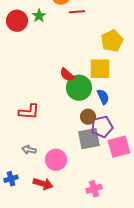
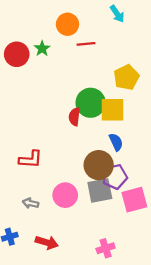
red semicircle: (67, 75) -> (74, 117), turned 56
green circle: (79, 88) -> (91, 103), moved
brown circle: (88, 117) -> (99, 165), size x1.6
pink circle: (56, 160) -> (65, 195), moved

